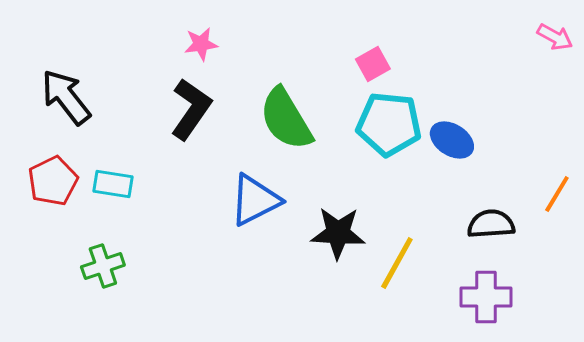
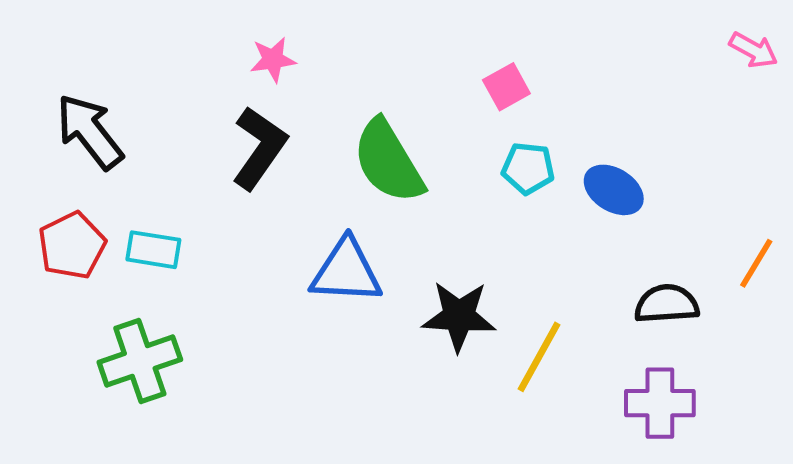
cyan pentagon: (389, 124) -> (528, 168), size x0.6
blue triangle: (255, 200) -> (346, 271), turned 30
green cross: (103, 266) -> (140, 361), size x1.4

